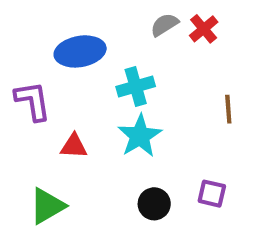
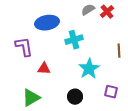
cyan star: (140, 136) -> (89, 69), moved
black circle: (154, 204) -> (75, 97), moved

